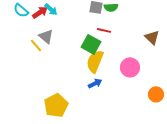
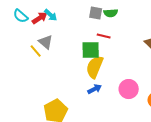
green square: (91, 44) -> (91, 50), turned -30
pink circle: (130, 67) -> (129, 89), moved

